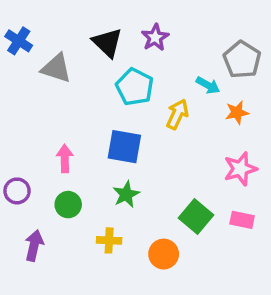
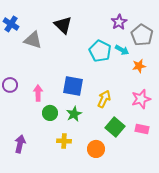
purple star: (155, 37) -> (119, 22), moved
cyan pentagon: (135, 87) -> (100, 51), moved
yellow arrow: (177, 114) -> (104, 99), moved
purple circle: (17, 191) -> (10, 85), moved
green circle: (68, 205) -> (50, 113), moved

